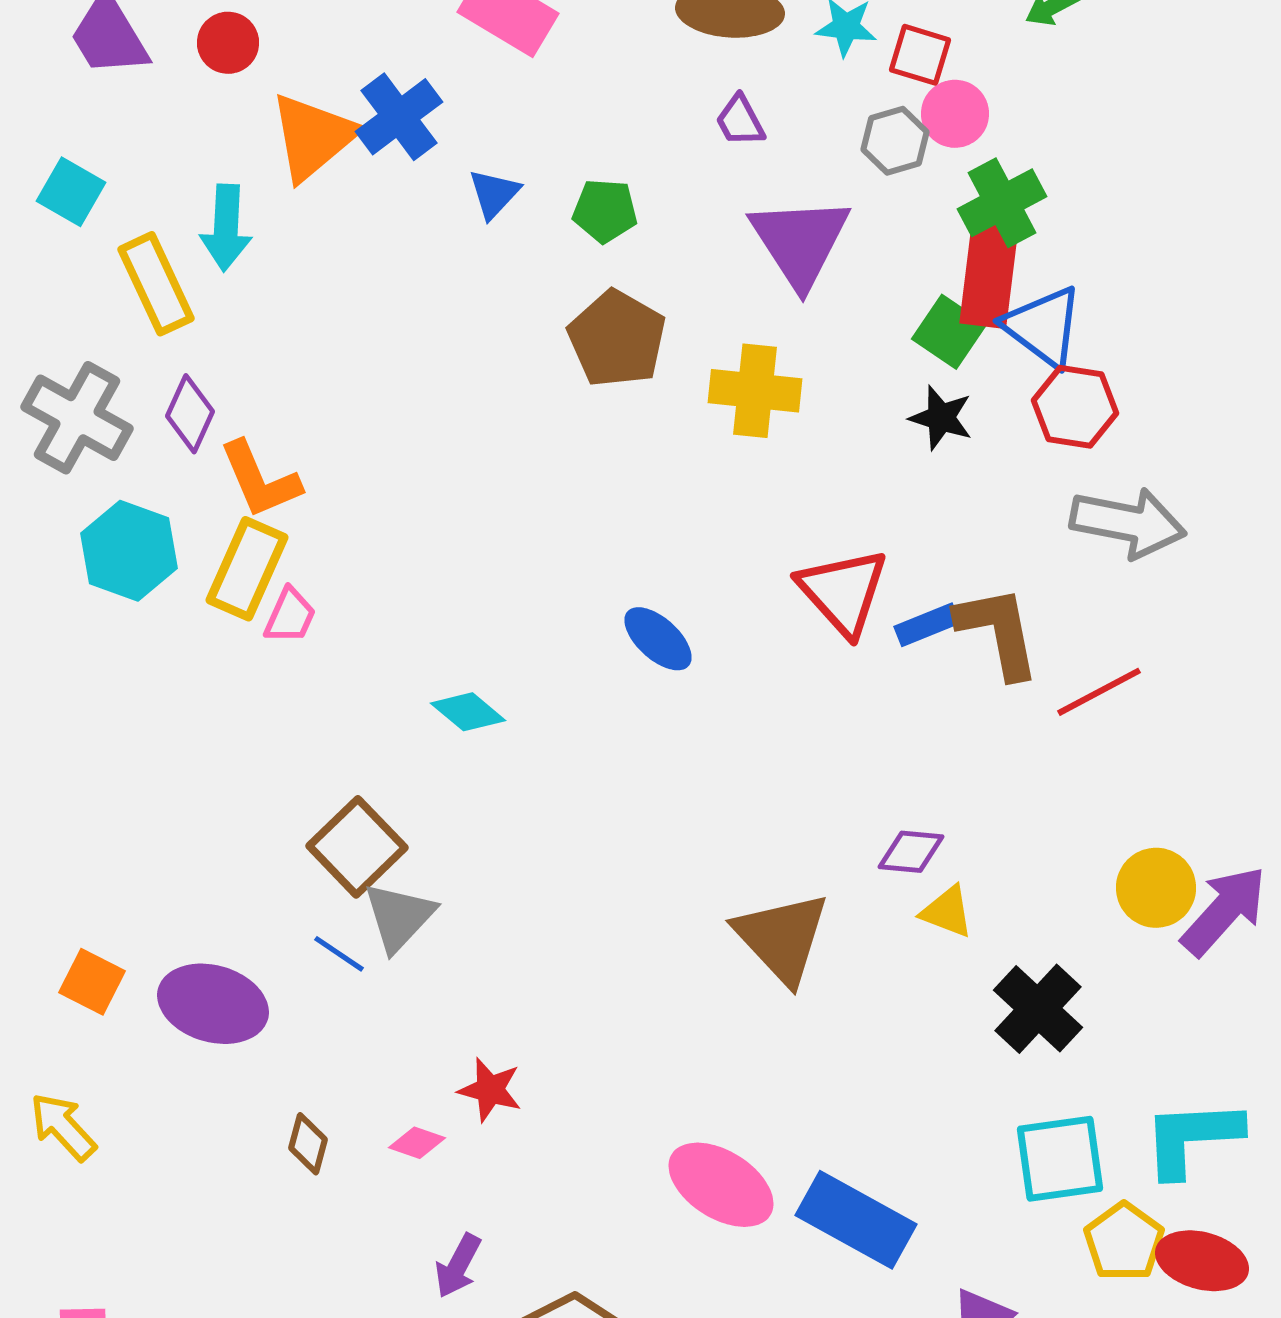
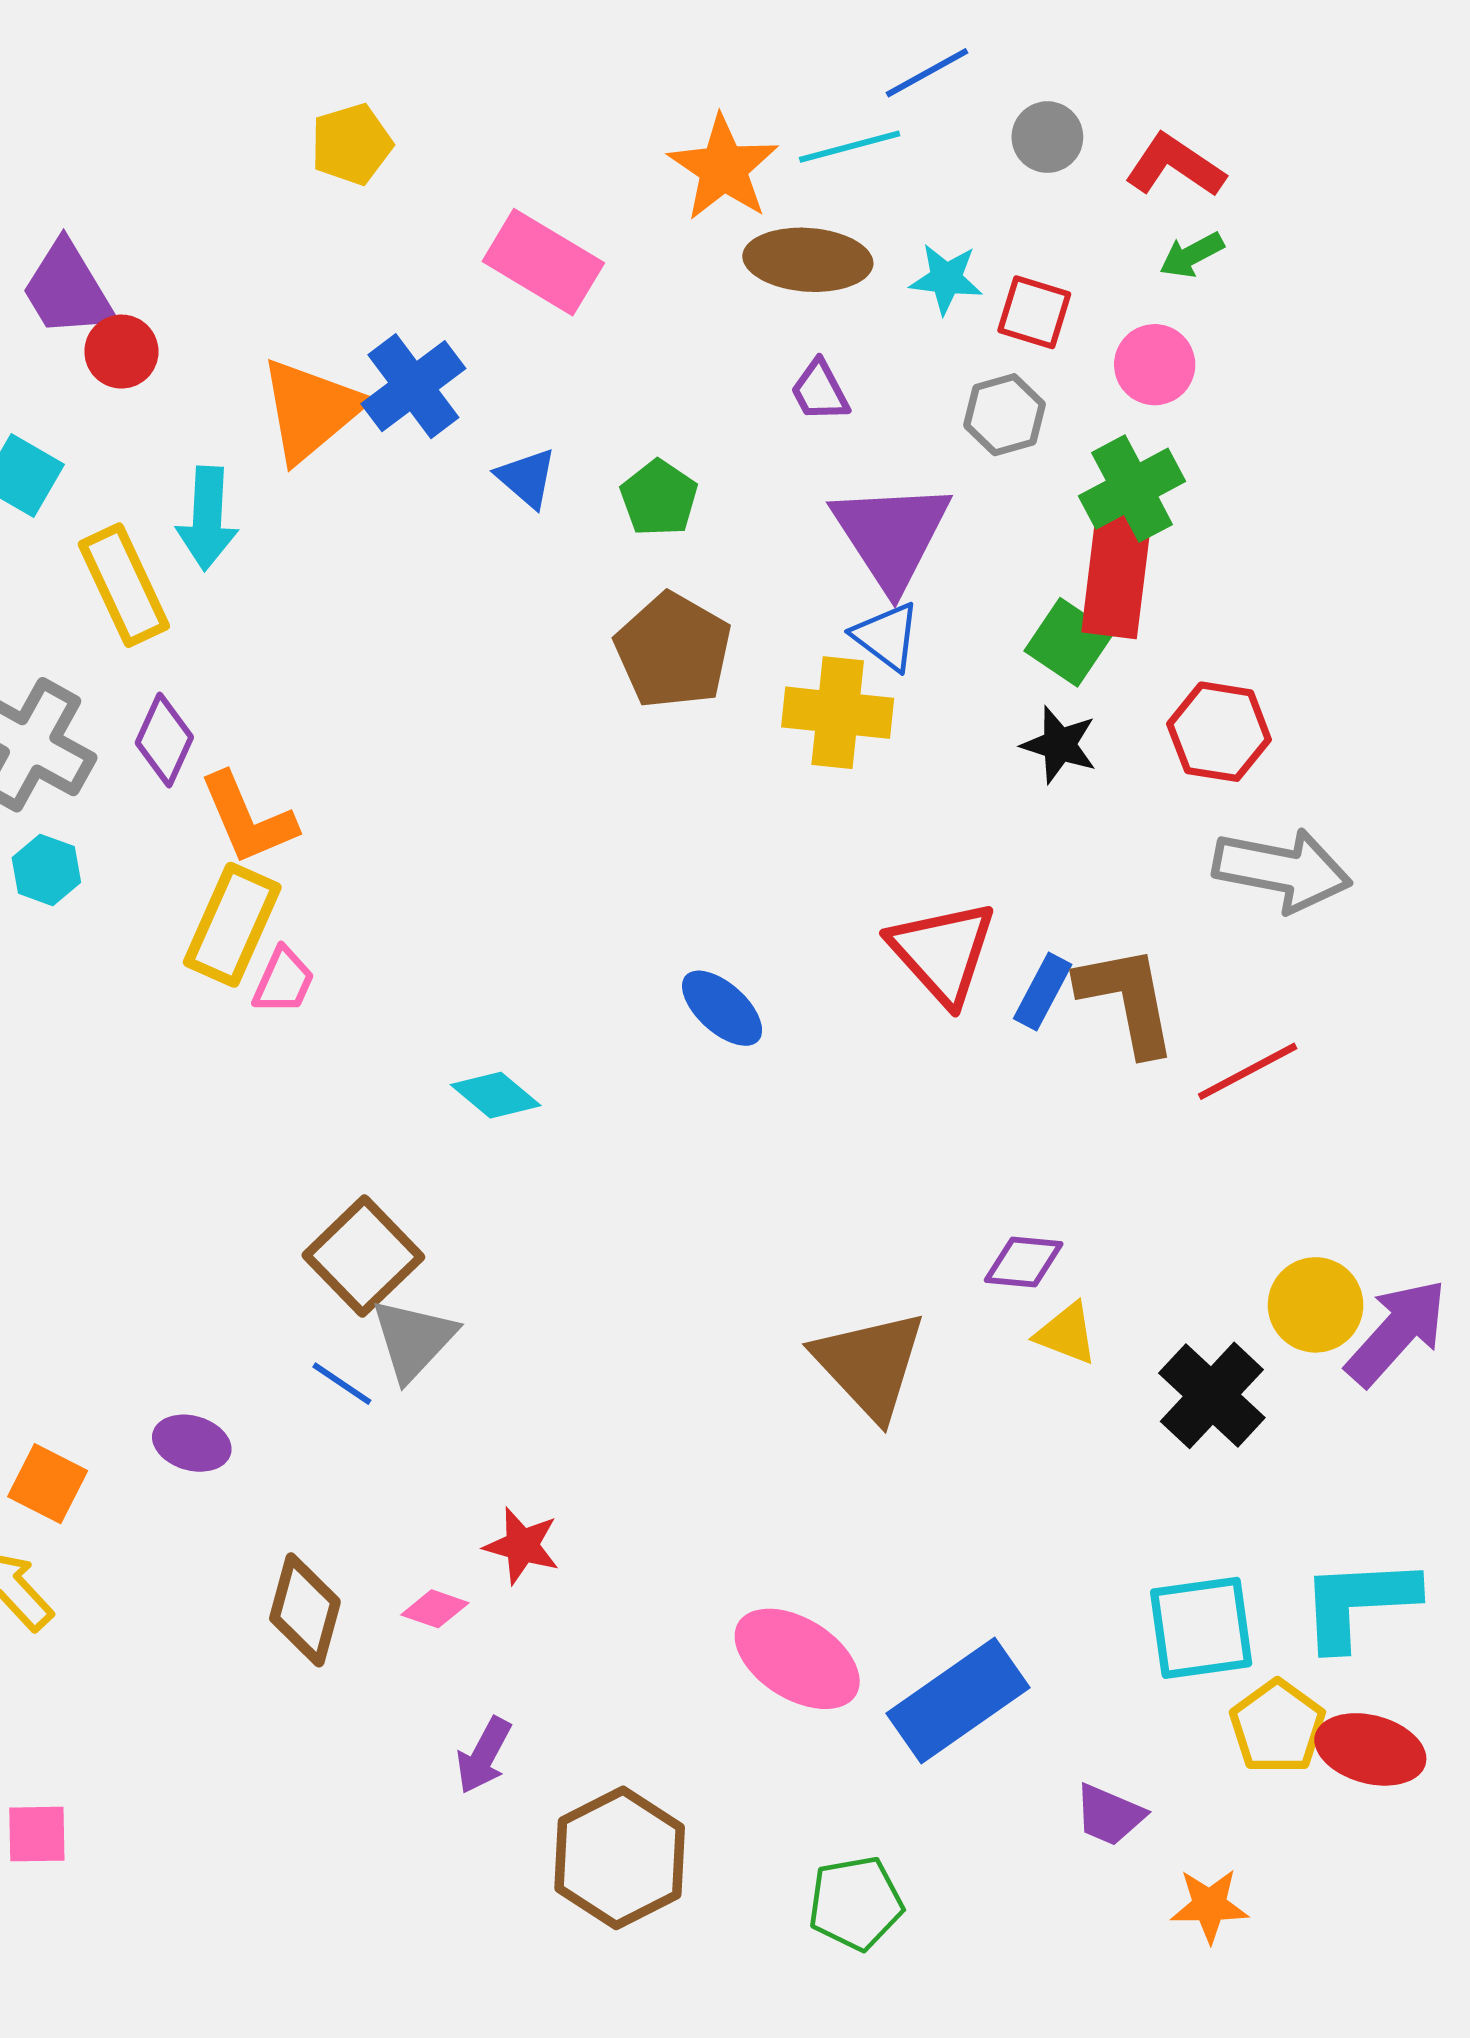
red circle: (228, 43) -> (121, 352), moved
pink circle: (955, 114) -> (1155, 365), moved
blue triangle: (494, 194) -> (527, 478), turned -32
green pentagon: (605, 211) -> (659, 498), turned 30
blue triangle: (1043, 327) -> (887, 636), moved, size x0.7
cyan hexagon: (129, 551) -> (46, 870), moved, size x0.6
blue rectangle: (927, 625) -> (1043, 991), turned -40
orange square: (92, 982) -> (48, 1484), moved
purple ellipse: (213, 1004) -> (192, 1443), size x0.6
black cross: (1038, 1009) -> (1212, 1395), moved
brown diamond: (308, 1144) -> (305, 1610), size x1.5
blue rectangle: (856, 1220) -> (958, 1701), turned -64

